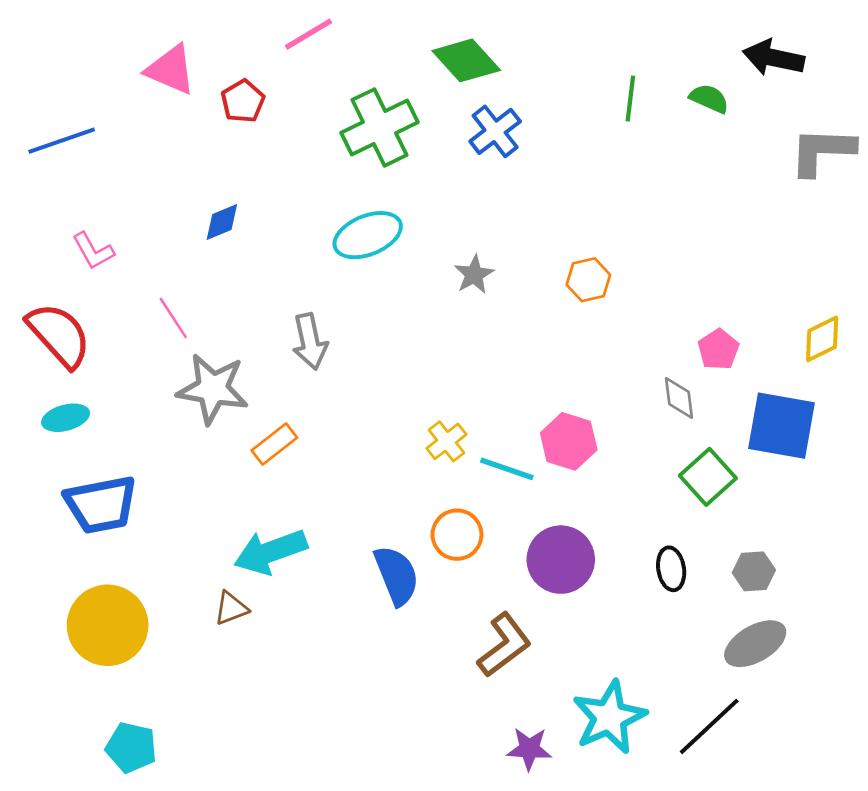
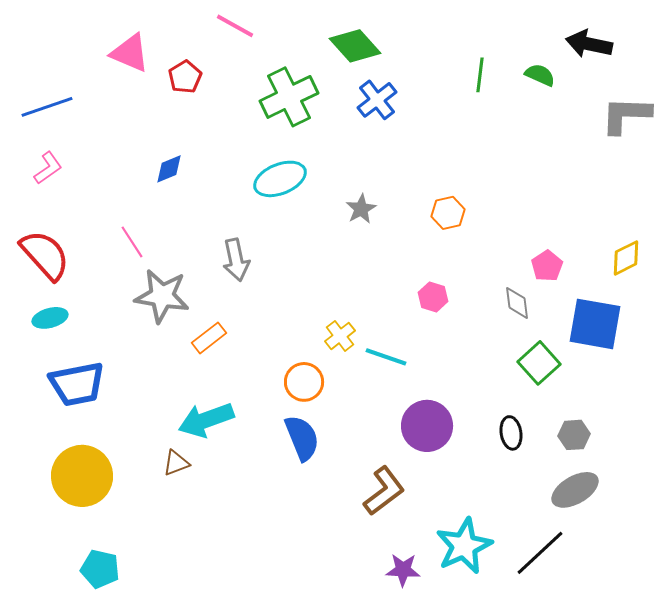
pink line: (309, 34) -> (235, 26), turned 60
pink L-shape: (93, 251) -> (48, 168), moved, turned -96
pink hexagon: (569, 441) -> (433, 297), moved, size x0.7
orange circle: (457, 535) -> (304, 382), moved

